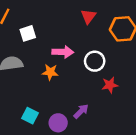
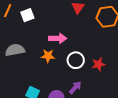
white square: (28, 33) -> (27, 15), moved
white circle: (95, 61) -> (76, 60), moved

